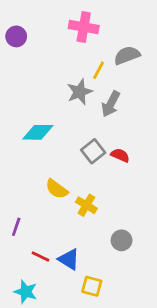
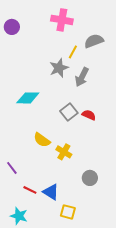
purple line: (16, 227) -> (12, 168), turned -56

